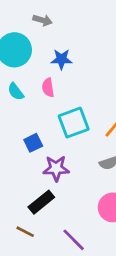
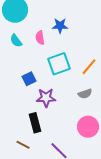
blue star: (61, 59) -> (60, 26), moved
black rectangle: (41, 202) -> (35, 123), turned -66

